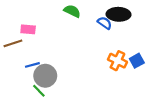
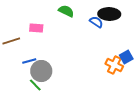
pink rectangle: (28, 29) -> (36, 28), moved
orange cross: (117, 61) -> (114, 65), moved

